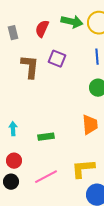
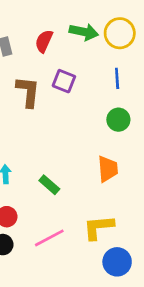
green rectangle: (46, 137) -> (49, 185), turned 49

